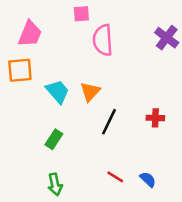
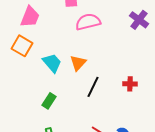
pink semicircle: (103, 40) -> (88, 22), turned 80
orange square: (20, 70) -> (22, 46), turned 35

